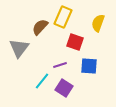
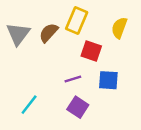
gray triangle: (19, 48) -> (18, 34), moved
cyan line: (42, 81) -> (29, 105), moved

